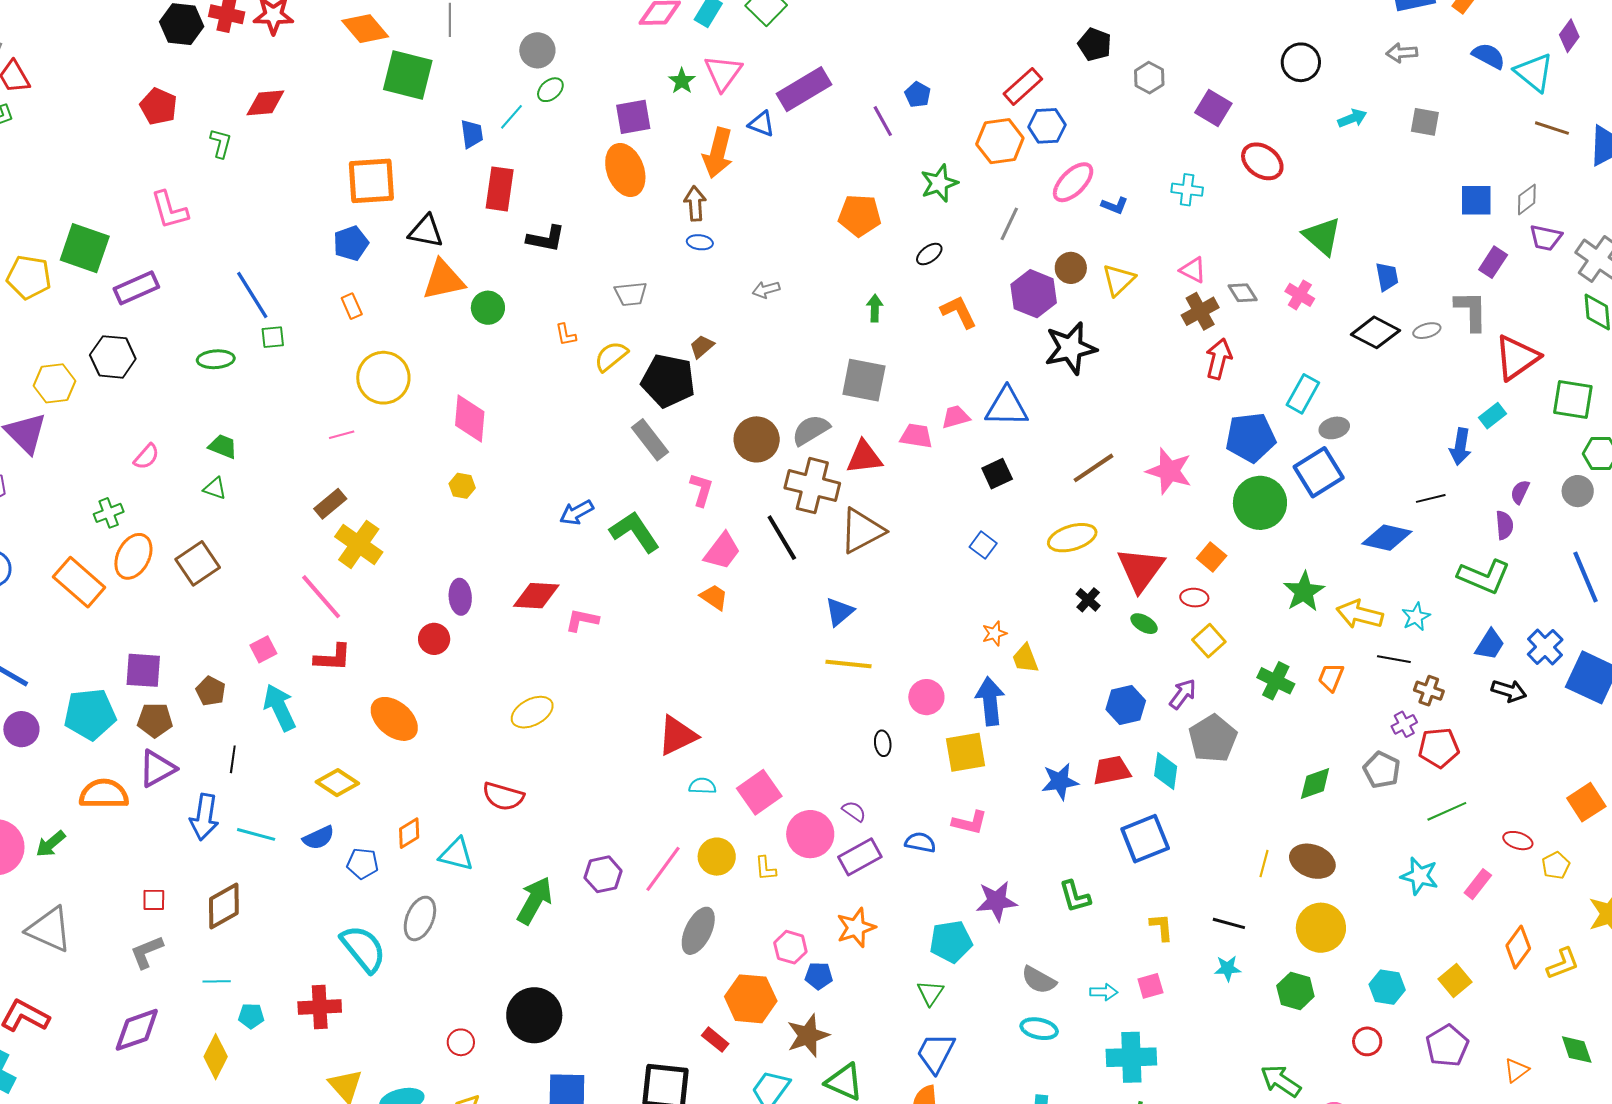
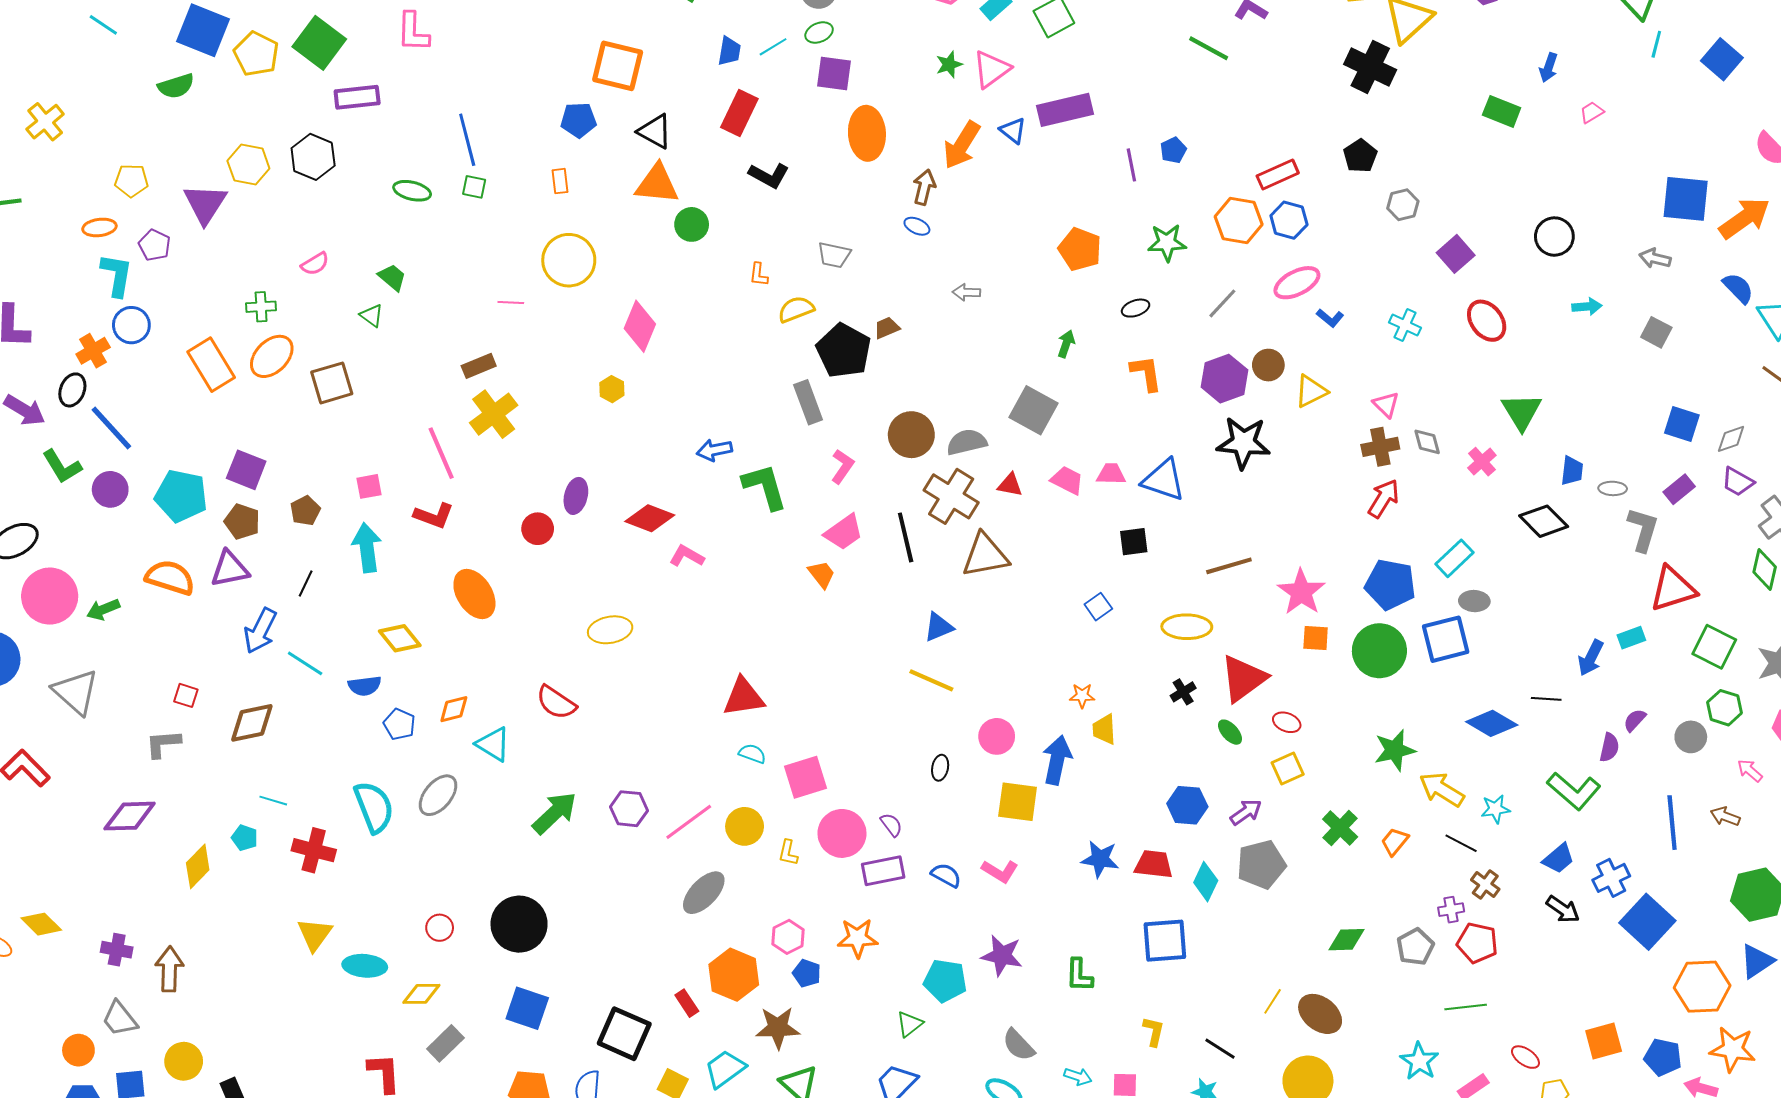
purple square: (633, 117) -> (834, 74), moved
gray ellipse: (1427, 331) -> (1613, 488), moved
red triangle: (864, 457) -> (1010, 485), size x0.7
orange square: (1212, 557) -> (1316, 638), moved, turned 36
cyan line: (217, 981) -> (273, 801), moved

